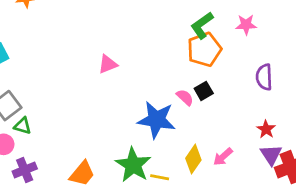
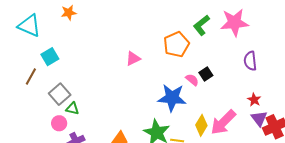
pink star: (246, 25) -> (234, 23), size x1.8
orange pentagon: (204, 49) -> (176, 44), moved
pink arrow: (223, 157) -> (223, 122), size x1.8

